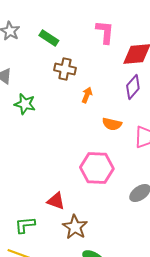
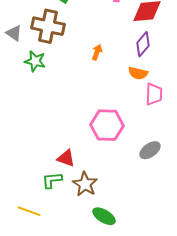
brown cross: (65, 69) -> (48, 26), moved, size x1.5
orange semicircle: (112, 124) -> (138, 73), moved
green L-shape: (25, 225) -> (52, 180), moved

